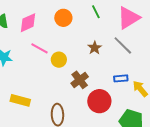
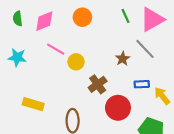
green line: (96, 12) -> (126, 16), moved
brown star: (95, 48) -> (123, 59), moved

